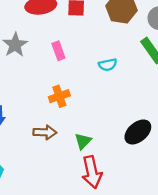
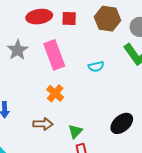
pink rectangle: (58, 51) -> (54, 55), size x1.8
orange cross: (59, 96) -> (55, 93), turned -30

